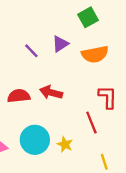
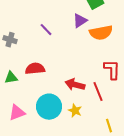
purple triangle: (60, 44) -> (80, 21), moved
red arrow: (51, 92) -> (75, 85), moved

